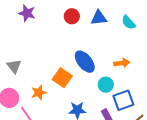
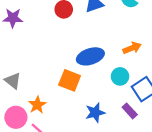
blue ellipse: (85, 62) -> (90, 56), turned -55
orange star: (39, 93) -> (37, 105), moved

